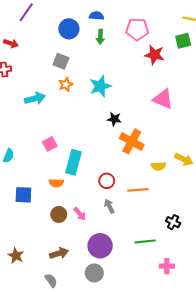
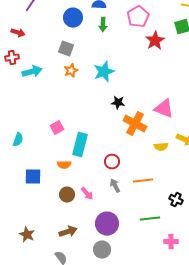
pink pentagon: (137, 29) -> (138, 17), turned -30
red star: (154, 55) -> (155, 41), turned 30
cyan arrow: (35, 98) -> (32, 72), moved
pink triangle: (163, 99) -> (164, 109), moved
orange line: (138, 190) -> (143, 181), moved

